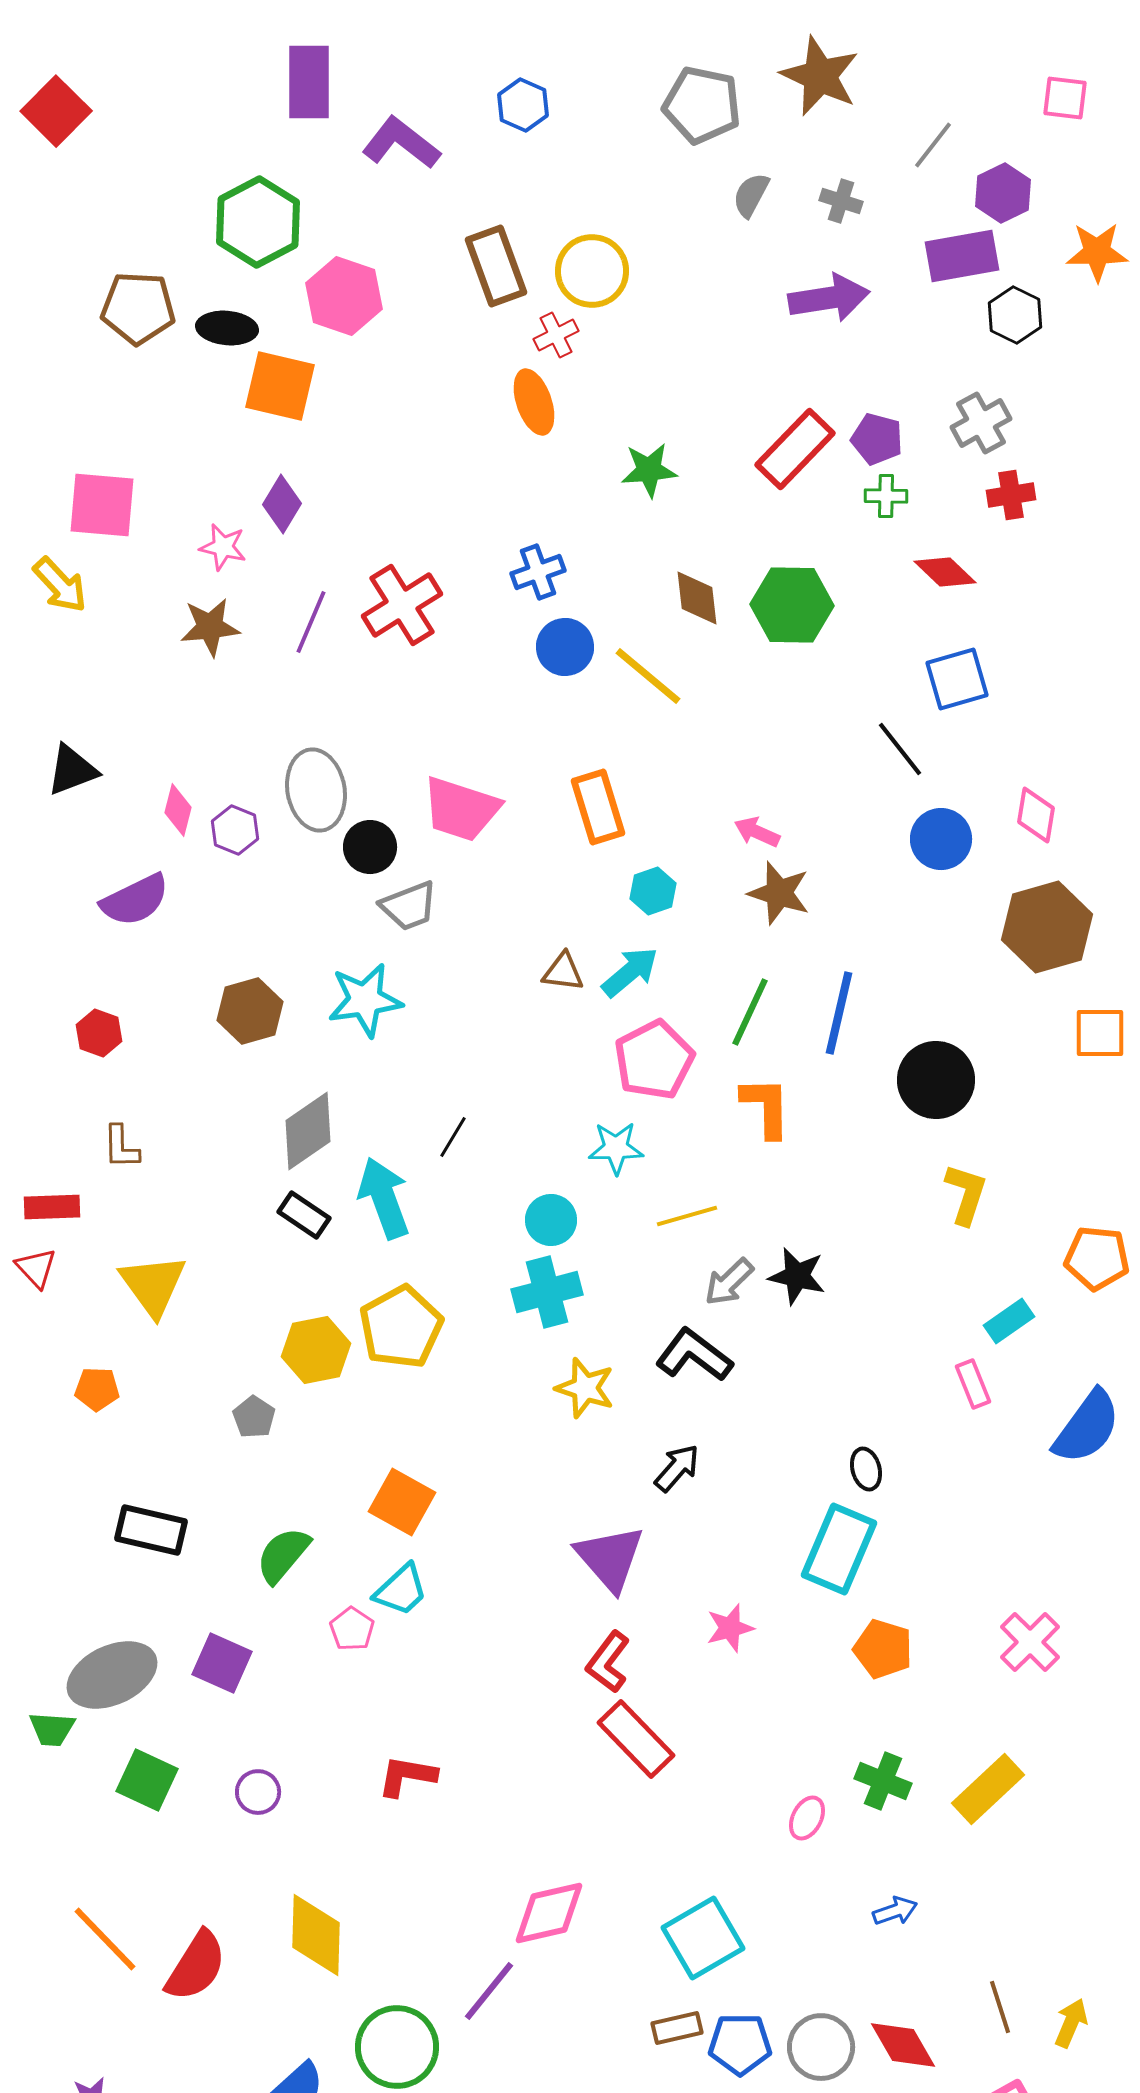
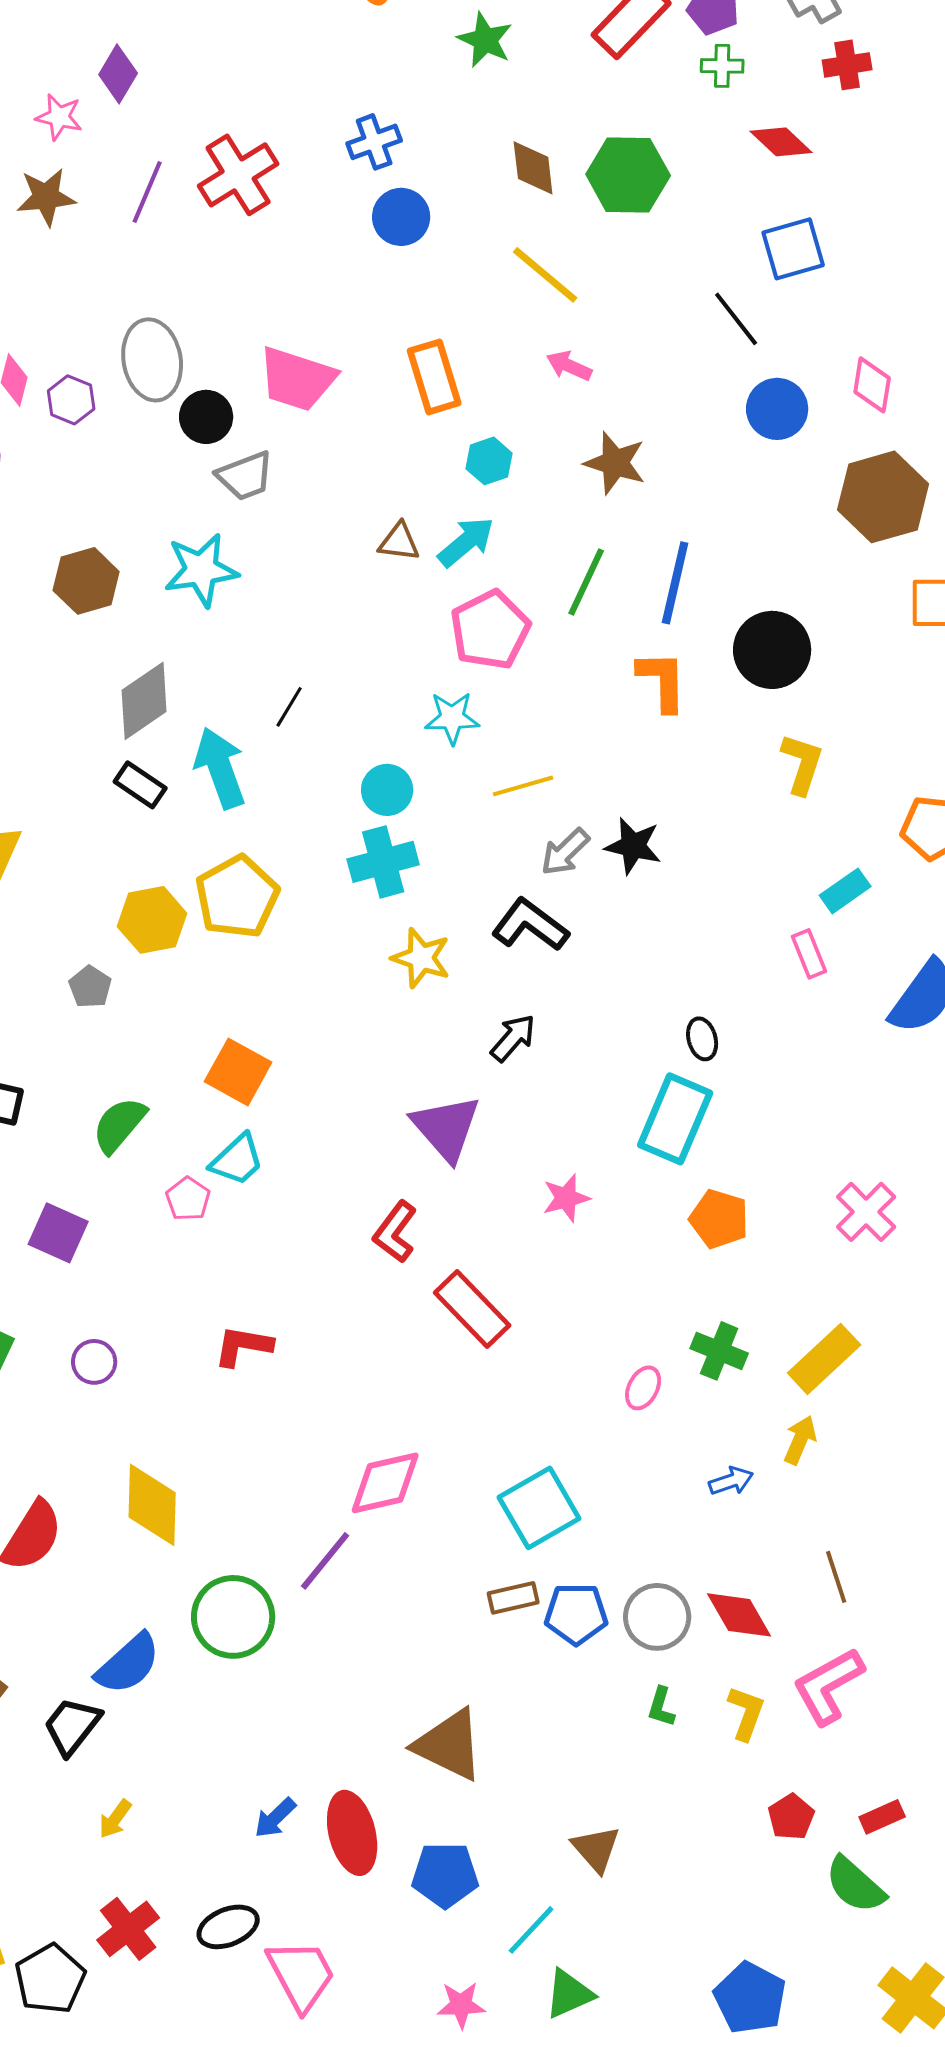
green star: (649, 470) -> (485, 40), turned 30
yellow line: (648, 676) -> (545, 275), moved
pink arrow: (757, 832) -> (569, 366), moved
orange L-shape: (766, 1107) -> (662, 681), moved
red L-shape: (608, 1662) -> (395, 1232), moved
yellow arrow: (1071, 2023) -> (800, 1440), moved

